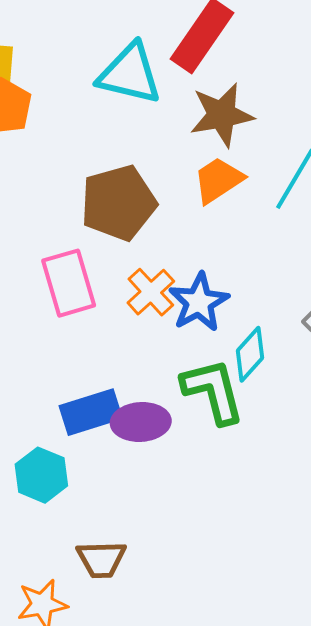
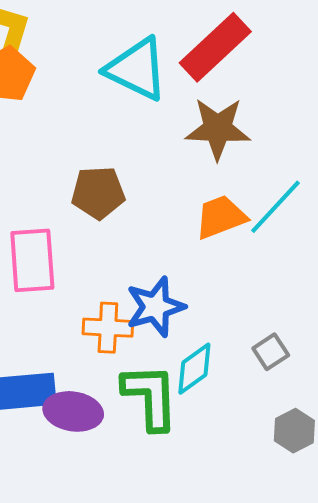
orange trapezoid: (218, 180) -> (221, 217), moved
brown pentagon: (118, 203) -> (98, 193), size x0.7
orange cross: (151, 292) -> (108, 328), moved, turned 33

